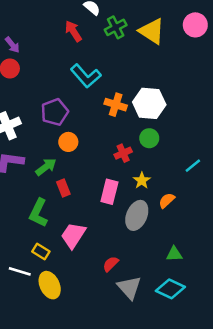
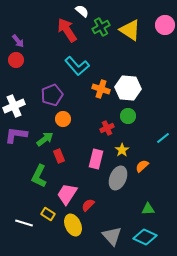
red arrow: (73, 31) -> (67, 30), size x1.4
yellow rectangle: (41, 251) -> (48, 214), moved
red semicircle: (111, 264) -> (88, 205), moved
yellow ellipse: (50, 285) -> (73, 225), moved

